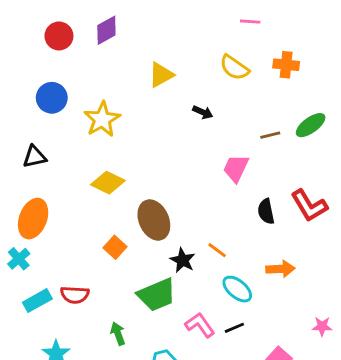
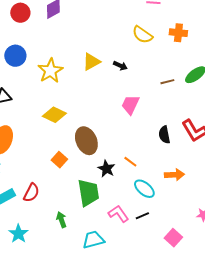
yellow triangle: (161, 75) -> (91, 62), moved
pink trapezoid: (236, 168) -> (130, 105), moved
red semicircle: (75, 295) -> (31, 193), turned -66
green trapezoid: (157, 295) -> (88, 193), turned -76

